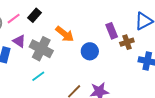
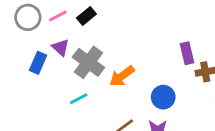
orange arrow: (65, 34) -> (122, 76), moved, turned 96
blue circle: (90, 51) -> (163, 97), moved

